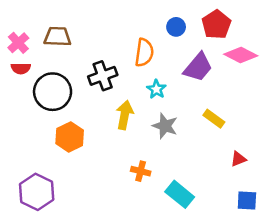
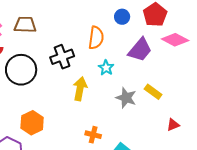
gray star: (165, 126) -> (126, 98), moved
orange hexagon: (70, 137) -> (32, 123), moved

